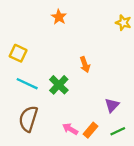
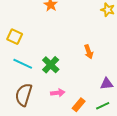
orange arrow: (85, 64) -> (89, 52), moved
purple triangle: (112, 105) -> (107, 84), moved, turned 40
pink arrow: (70, 129) -> (58, 93), moved, turned 144

